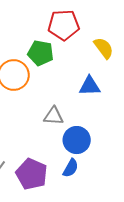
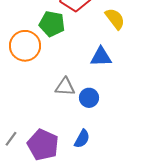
blue circle: (77, 140) -> (89, 98), moved, size x0.7

